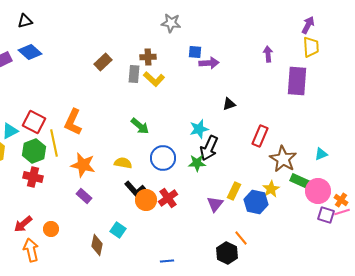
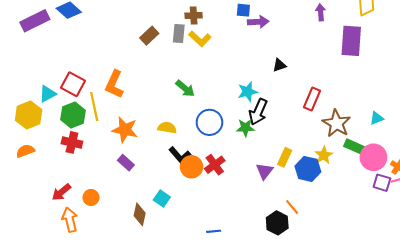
brown rectangle: (103, 62) -> (149, 36), moved

